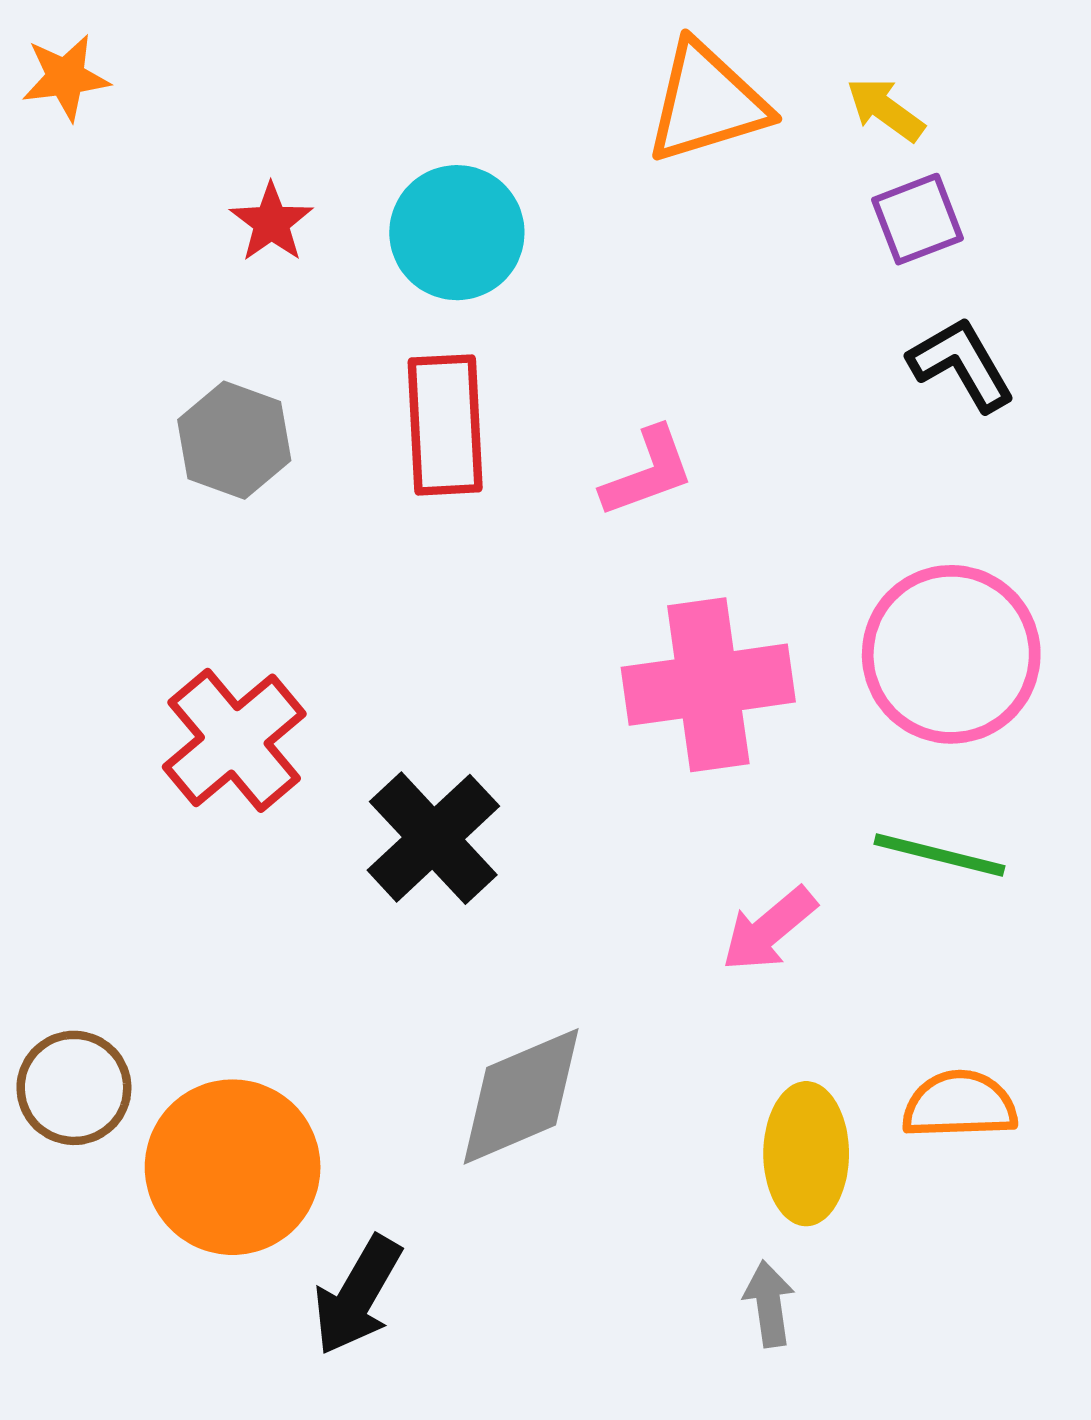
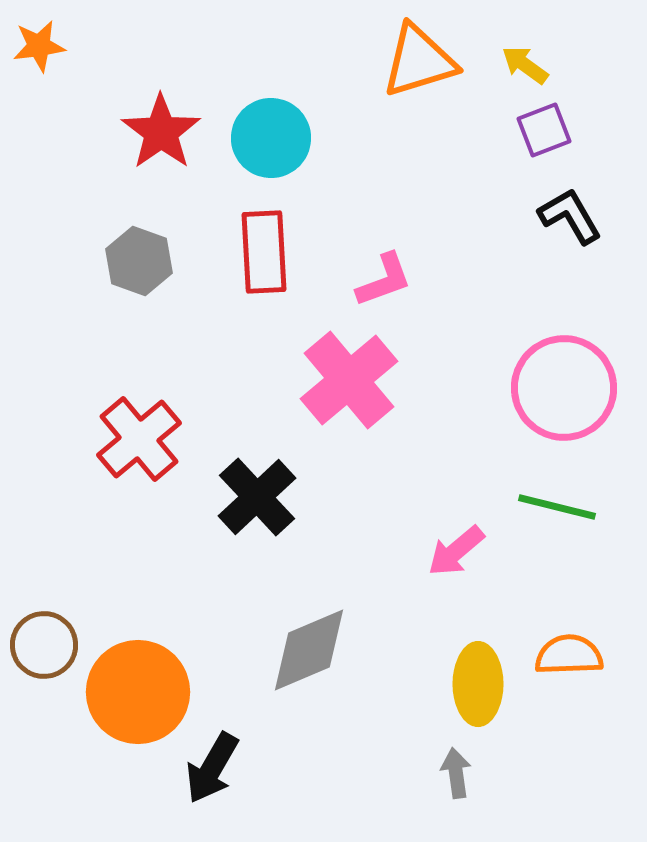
red star: (271, 222) -> (161, 132), size x1.6
pink cross: (708, 685) -> (349, 380), moved, turned -32

